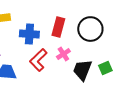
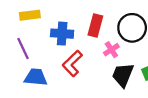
pink cross: (63, 54) -> (111, 50), moved

